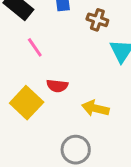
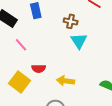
brown cross: (97, 20) -> (71, 21), moved

